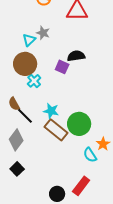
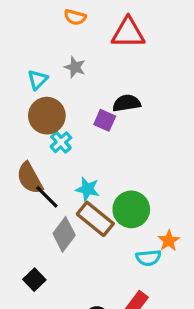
cyan triangle: (29, 40) -> (37, 80), moved
brown semicircle: (14, 104) -> (30, 178), size x1.5
gray diamond: (16, 140) -> (64, 234), moved
cyan semicircle: (90, 155) -> (148, 258), turned -63

